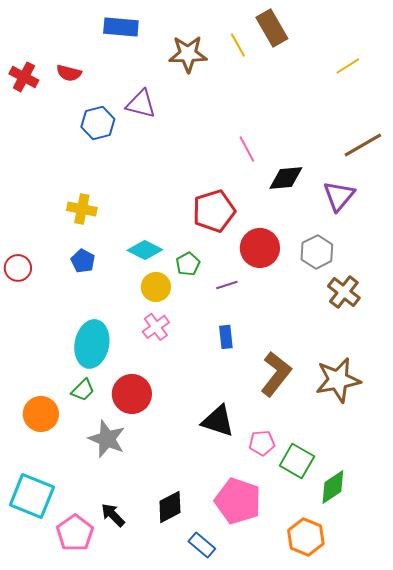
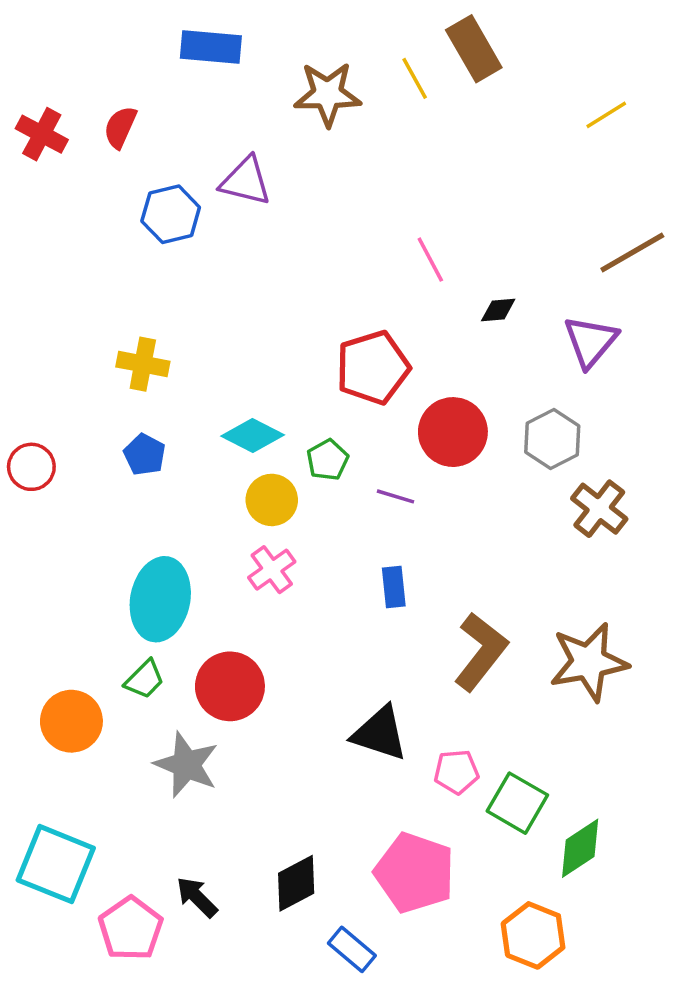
red semicircle: (69, 73) -> (120, 127), turned 100
black diamond: (286, 178) -> (498, 310), size x0.6
purple line: (227, 285) -> (395, 496), turned 35

